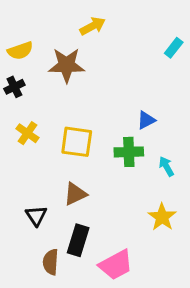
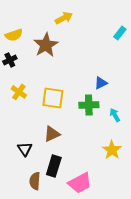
brown star: (67, 65) -> (46, 45), turned -30

